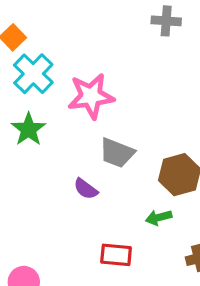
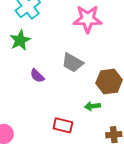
pink star: (91, 96) -> (88, 19), moved
purple semicircle: (86, 189) -> (37, 76), moved

